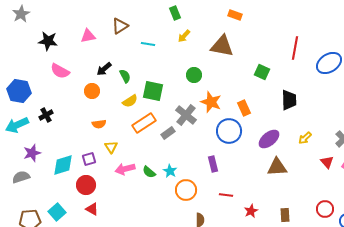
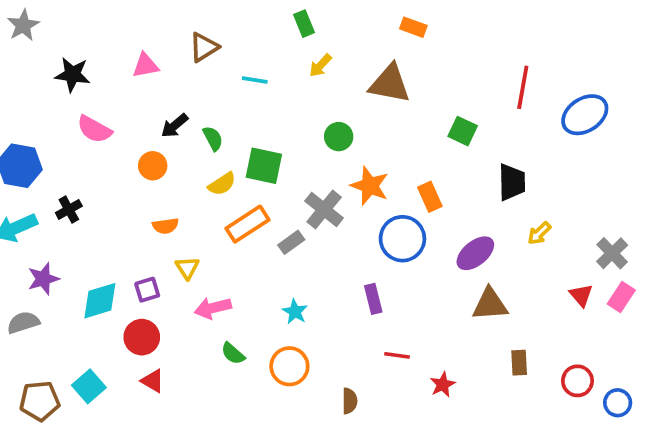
yellow arrow: (305, 138) -> (539, 233), moved
green semicircle: (149, 172) -> (233, 354), moved
orange circle: (186, 190) -> (289, 366), moved
brown rectangle: (285, 215) -> (519, 363), moved

